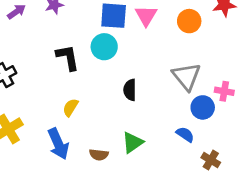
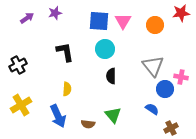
cyan circle: (104, 47) -> (105, 49), moved
yellow semicircle: (70, 107) -> (67, 89), turned 152
green triangle: (133, 143) -> (113, 115), turned -36
brown cross: (211, 160) -> (171, 128), turned 32

